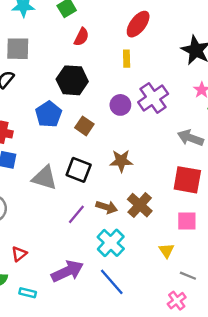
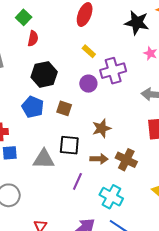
red semicircle: (81, 37) -> (33, 39), moved
yellow rectangle: (127, 59) -> (89, 51), moved, turned -32
purple cross: (153, 98) -> (113, 71), turned 35
brown arrow: (107, 207) -> (99, 159), moved

